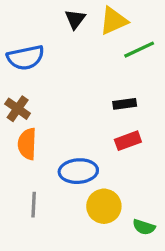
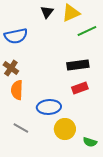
black rectangle: (125, 104) -> (78, 65), size x1.5
gray line: (34, 205) -> (21, 128), turned -63

